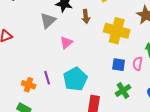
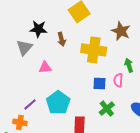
pink triangle: (66, 43) -> (45, 67), turned 40
purple line: (47, 78) -> (30, 104), turned 72
orange cross: (29, 85) -> (20, 122), moved

